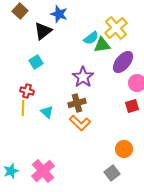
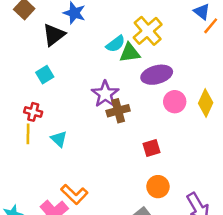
purple ellipse: (123, 62) -> (157, 75), turned 35
brown cross: (77, 103) -> (118, 111), moved
red square: (132, 106) -> (152, 148), moved
orange L-shape: (80, 123) -> (74, 194), moved

